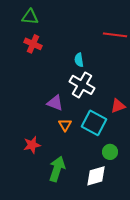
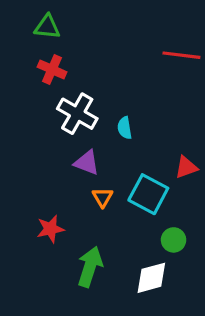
cyan semicircle: (79, 60) -> (125, 128), moved
white cross: (82, 85) -> (77, 114), moved

